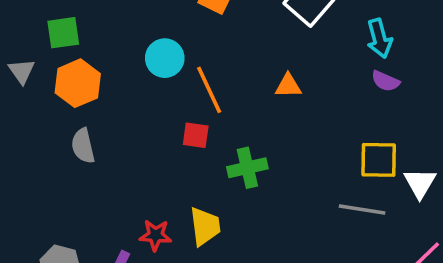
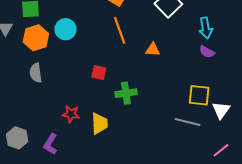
cyan circle: (165, 58) -> (66, 29), moved
orange line: (209, 90) -> (120, 30), moved
red star: (156, 235) -> (71, 114), moved

